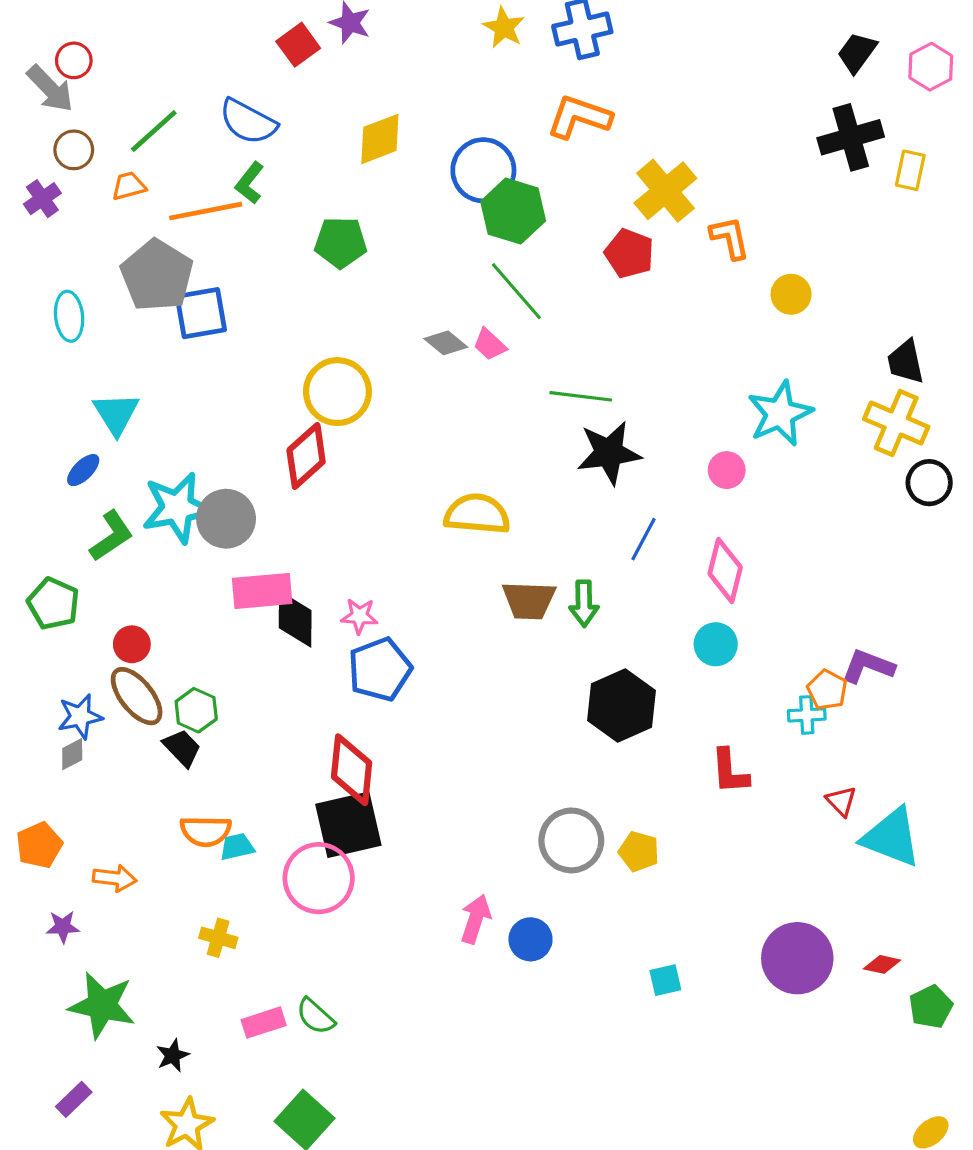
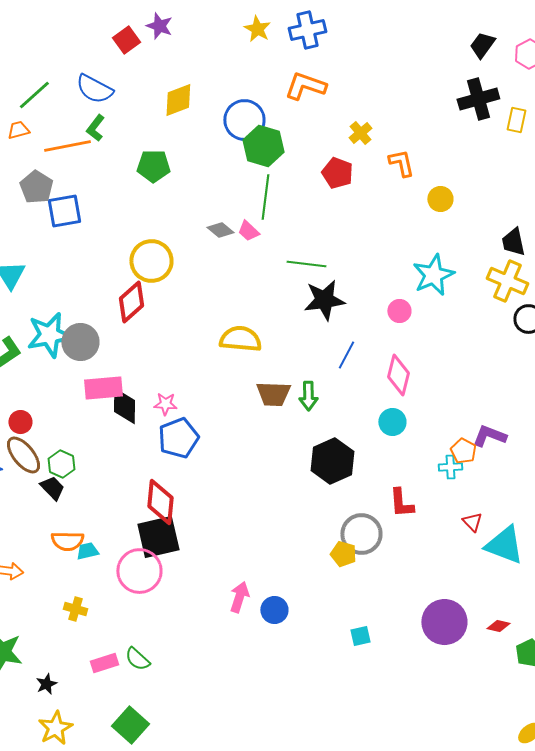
yellow cross: (665, 191) -> (360, 133), size x0.6
gray pentagon: (157, 275) -> (36, 187), size x0.7
green line: (516, 291) -> (265, 197), turned 48
gray circle: (571, 840) -> (361, 534), moved

